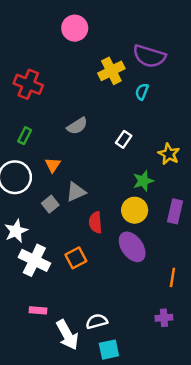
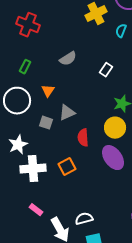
gray square: (50, 204) -> (46, 123), turned -32
white cross: (34, 260) -> (33, 169), turned -30
pink rectangle: (38, 310) -> (36, 210), turned 32

